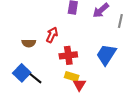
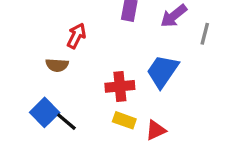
red arrow: (52, 35) -> (76, 36), moved
blue trapezoid: (106, 55) -> (162, 71), moved
red triangle: (79, 85) -> (156, 130), moved, turned 32

